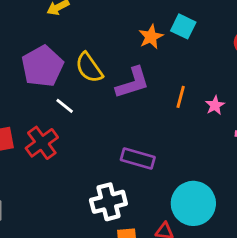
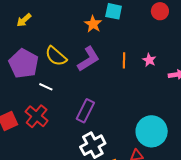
purple rectangle: (138, 158) -> (85, 111), moved, turned -65

